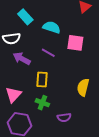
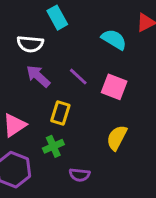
cyan semicircle: (52, 27) -> (114, 39), moved
pink square: (75, 43) -> (114, 87), moved
green cross: (42, 103) -> (53, 146), turned 32

